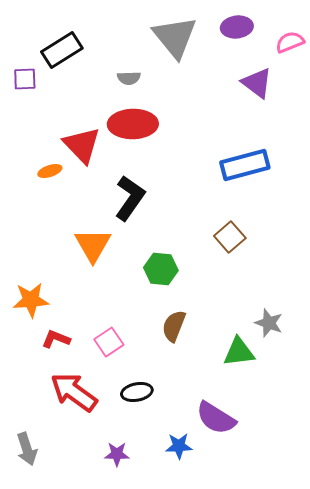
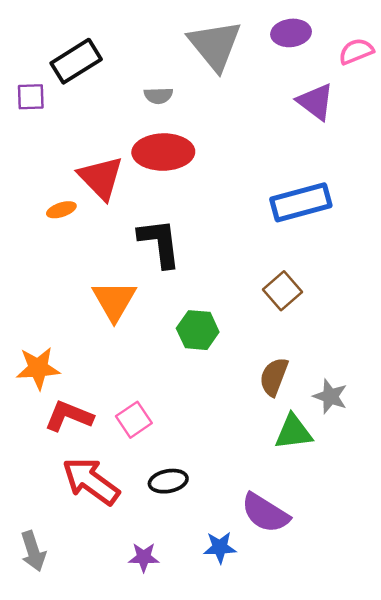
black L-shape: (130, 198) -> (160, 243), turned -42
brown semicircle: (174, 326) -> (274, 377), moved
red L-shape: (56, 339) -> (69, 416), size x1.4

